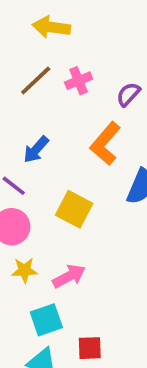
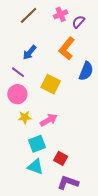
pink cross: (79, 81) -> (61, 14), moved
red square: (90, 348) -> (61, 158), turned 32

